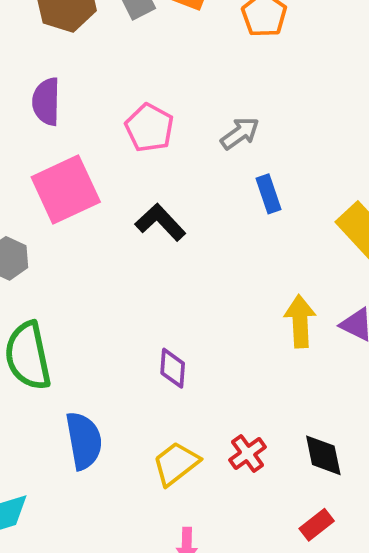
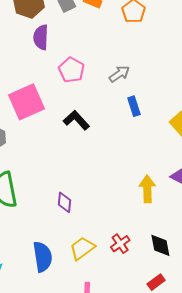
purple semicircle: (46, 102) -> (41, 37), moved
yellow arrow: (300, 321) -> (147, 189), moved
purple diamond: (173, 368) -> (65, 202), moved
blue semicircle: (84, 441) -> (43, 257), moved

